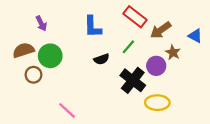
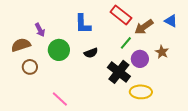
purple arrow: (41, 23) -> (40, 30), moved
blue triangle: (195, 36) -> (171, 21), moved
green line: (128, 47) -> (126, 43), moved
brown star: (173, 52) -> (162, 52), moved
green circle: (50, 56) -> (59, 50), moved

